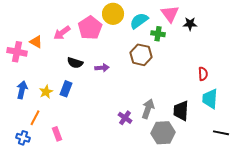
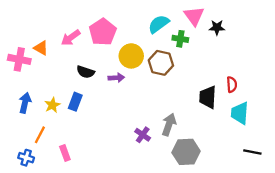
yellow circle: (113, 14) -> (131, 56), moved
black trapezoid: (181, 111) -> (208, 97), moved

